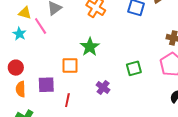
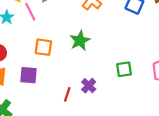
orange square: (70, 66) -> (43, 47), moved
red line: (67, 100) -> (67, 94), moved

